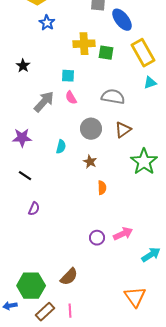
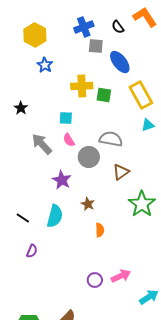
gray arrow: (44, 102) -> (42, 144), turned -85
gray circle: (91, 129) -> (89, 157), moved
purple star: (22, 138) -> (62, 180), moved, turned 30
cyan semicircle: (61, 147) -> (55, 216), moved, size x1.6

